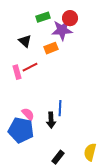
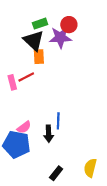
black triangle: (25, 41) -> (34, 41), moved, size x1.5
orange rectangle: (51, 48) -> (39, 57), moved, turned -72
pink semicircle: (28, 114) -> (24, 127), turned 96

